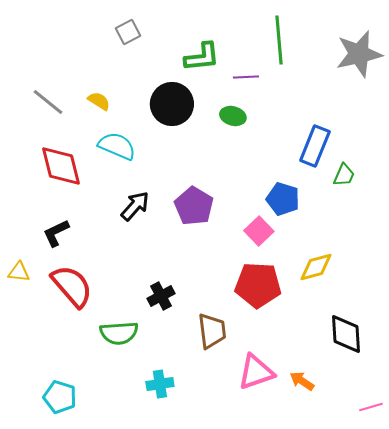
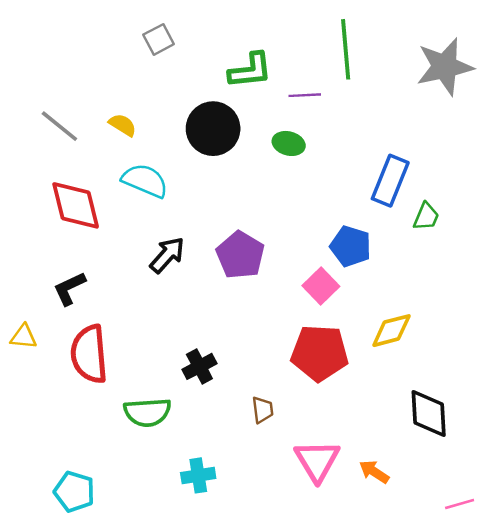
red semicircle: (72, 286) -> (89, 354), turned -144
brown trapezoid: (212, 331) -> (263, 410), size x0.6
pink triangle: (256, 372) -> (317, 461), turned -42

